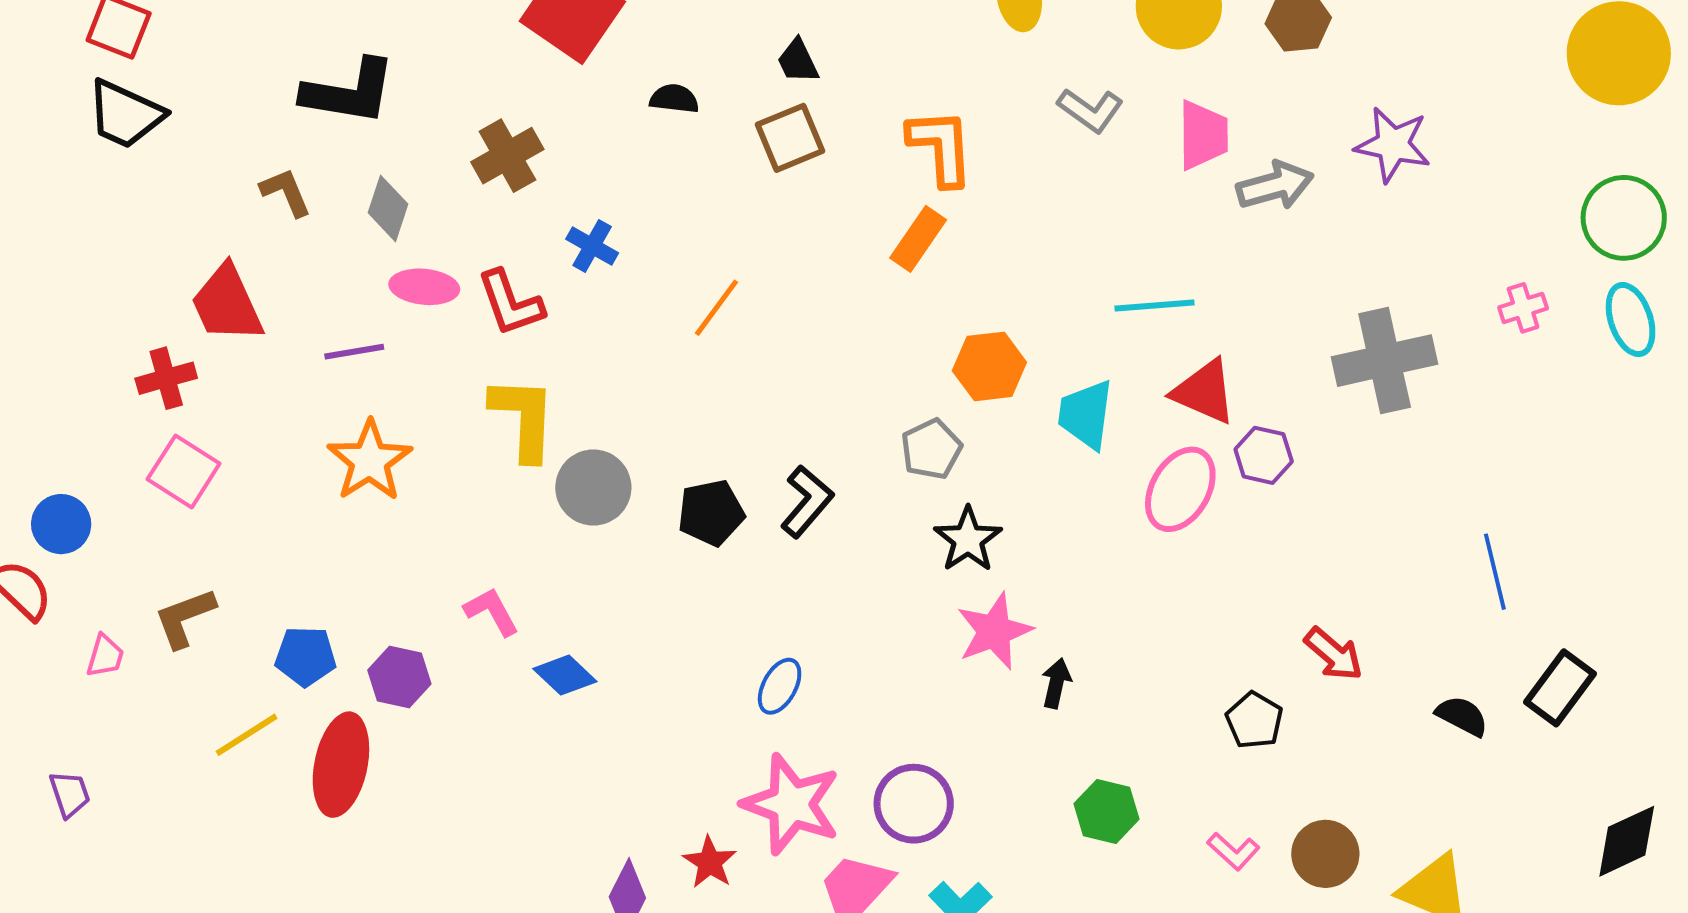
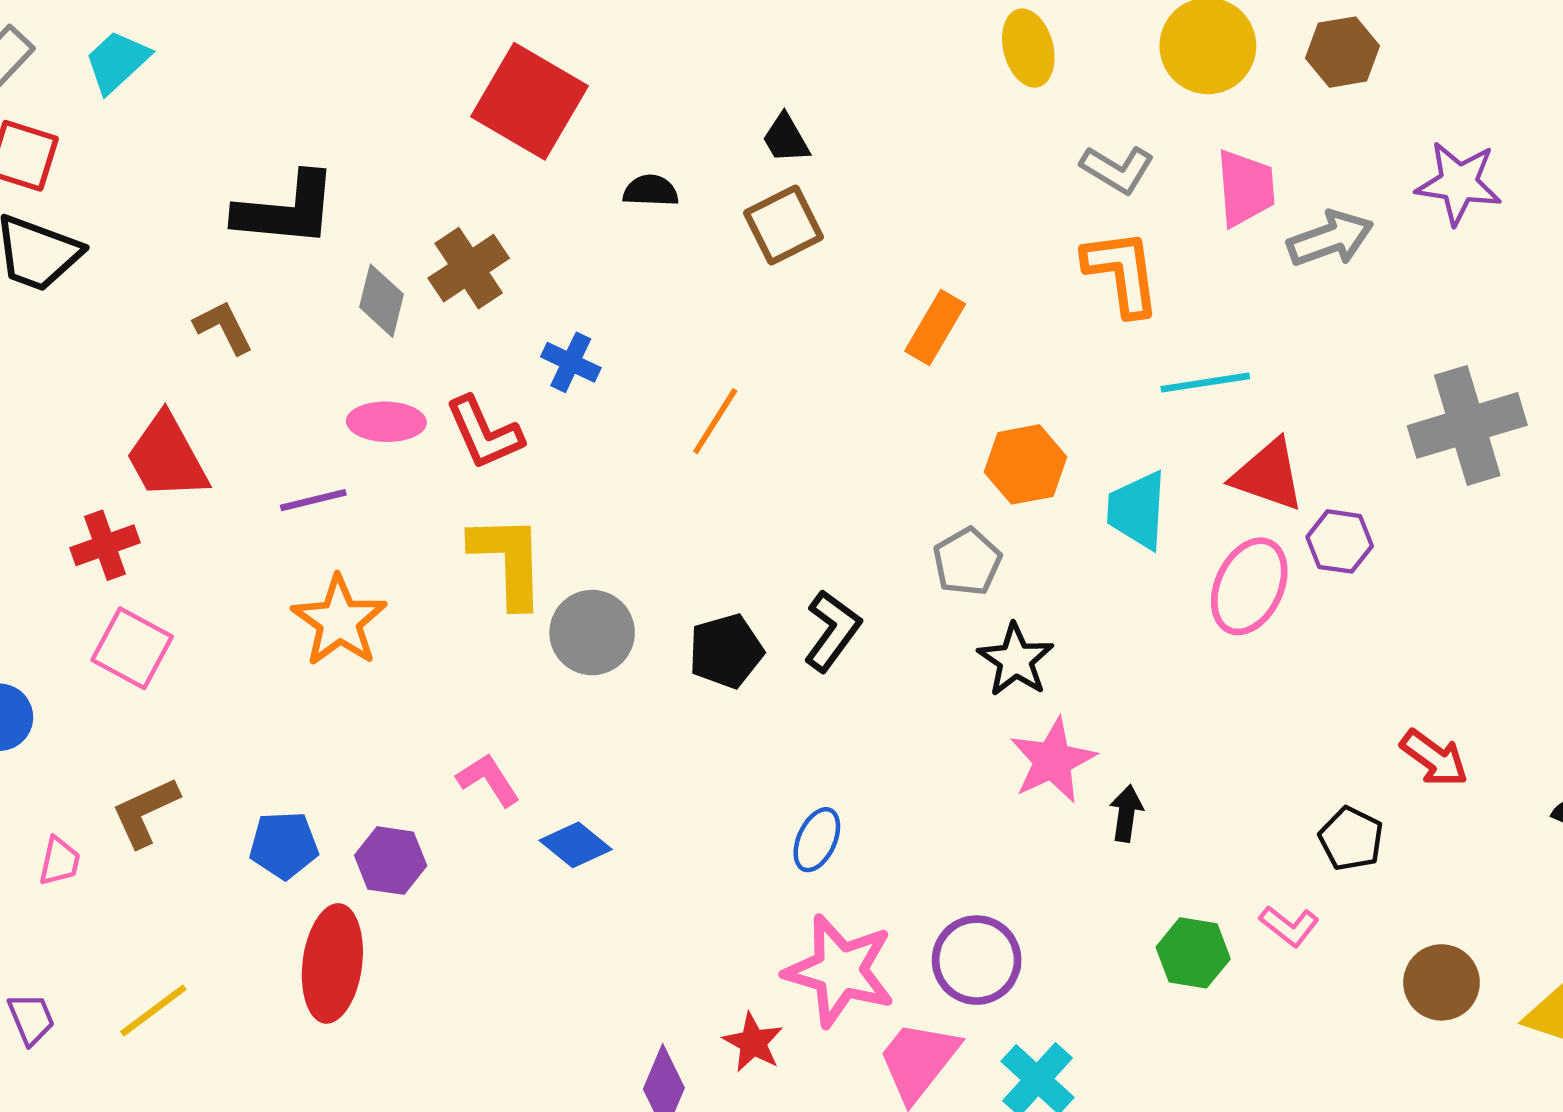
orange L-shape: (941, 147) -> (1122, 273), moved
gray diamond: (388, 208) -> (382, 301), moved
yellow line: (247, 735) -> (153, 1011), moved
pink L-shape: (1233, 851) -> (1289, 926), moved

